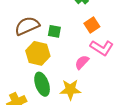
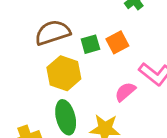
orange square: (92, 25) -> (117, 42), moved
green square: (54, 31) -> (90, 44), turned -32

